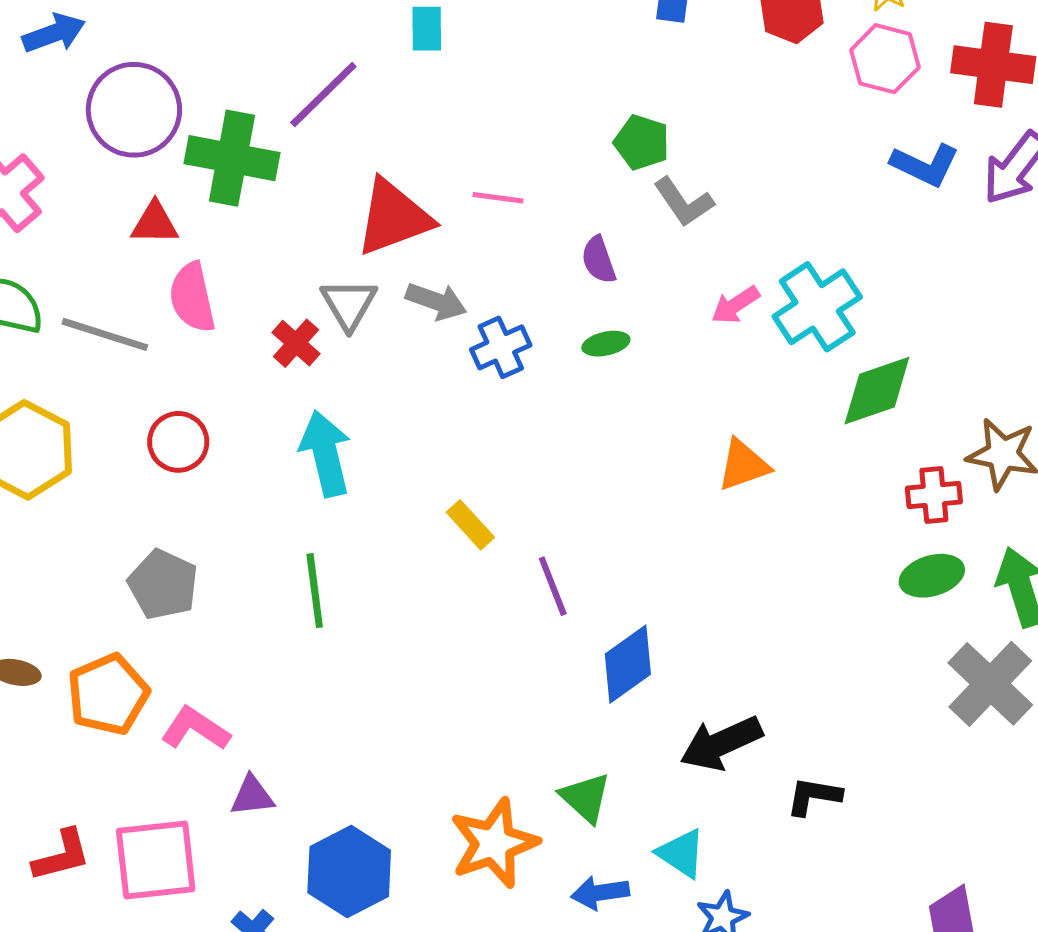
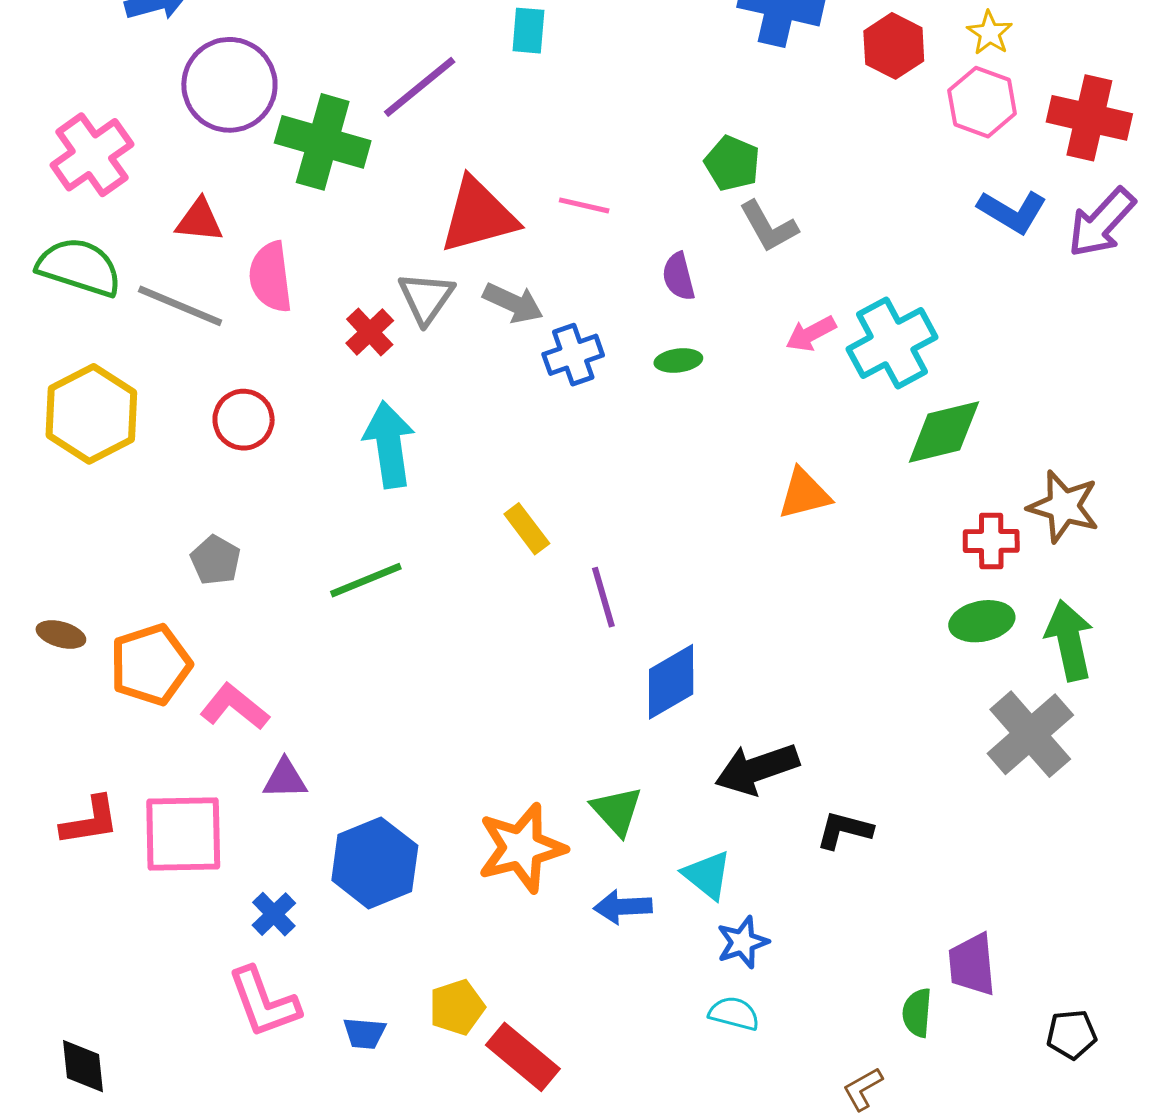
red triangle: (155, 223) -> (199, 221), moved
gray pentagon: (163, 584) -> (215, 560), size x0.7
green line: (315, 591) -> (366, 580), turned 70

